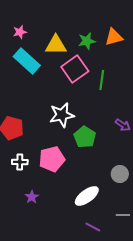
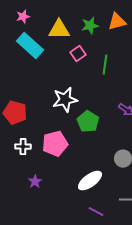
pink square: (75, 69) -> (78, 54), size x0.6

